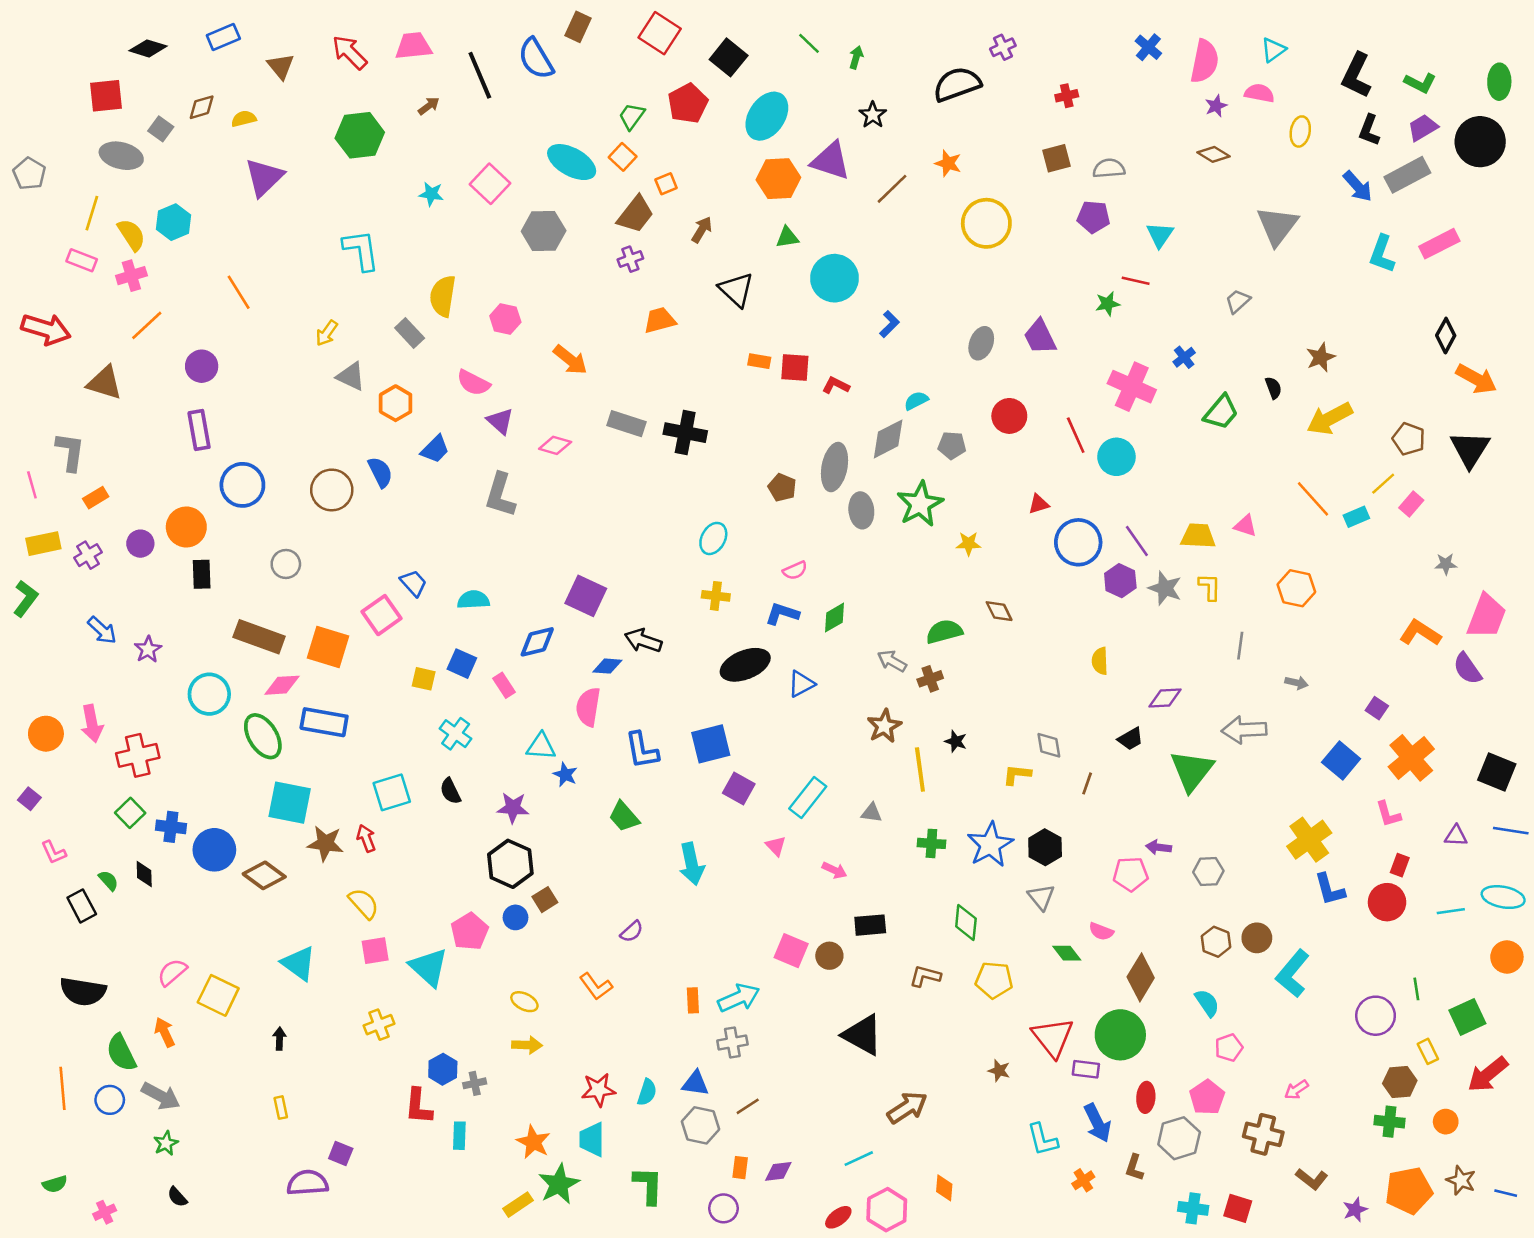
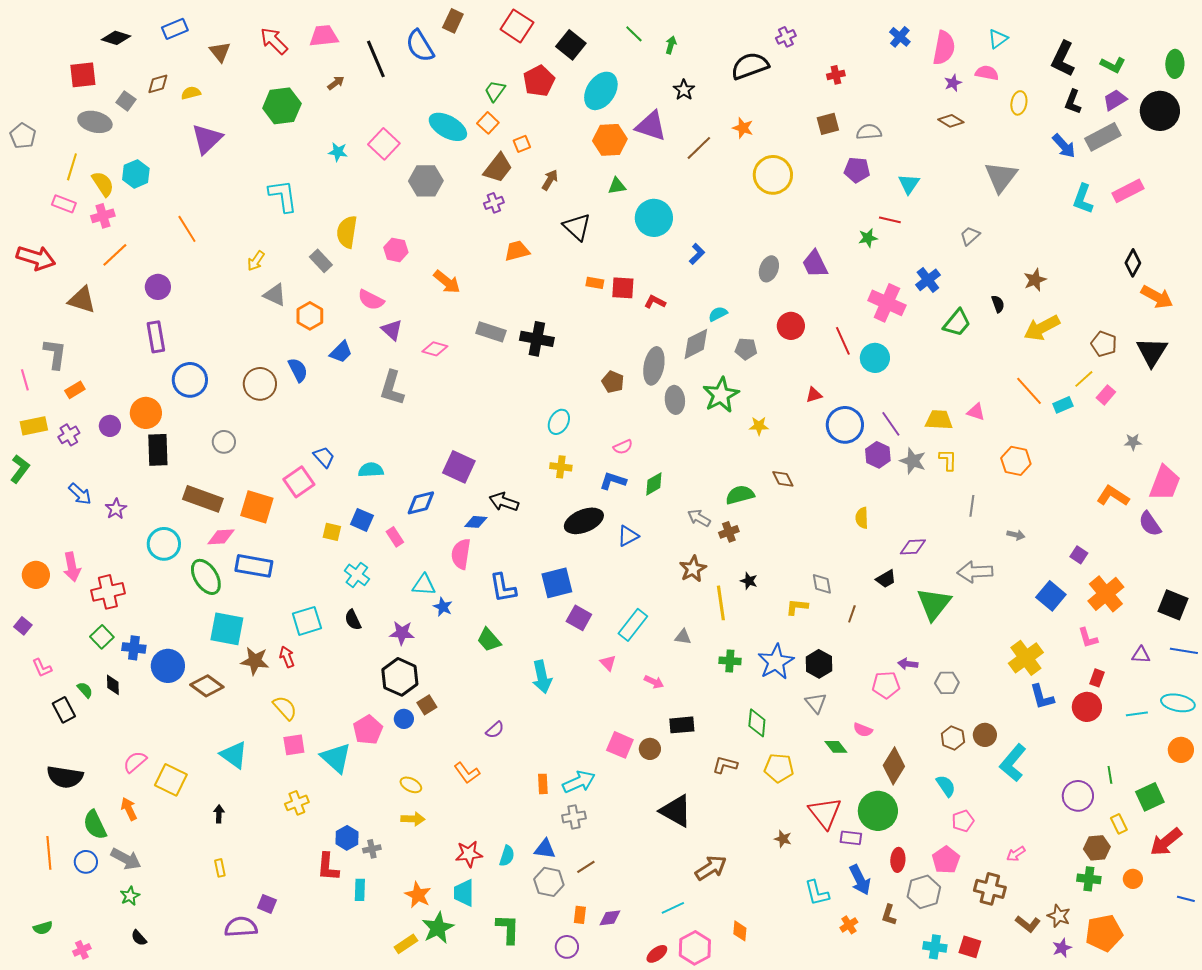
blue cross: (1184, 357) -> (928, 280), size x1.4
black rectangle: (202, 574) -> (158, 450), size x1.4
brown star: (1461, 1180) -> (1059, 916), moved
blue line: (1506, 1193) -> (1186, 899), moved

